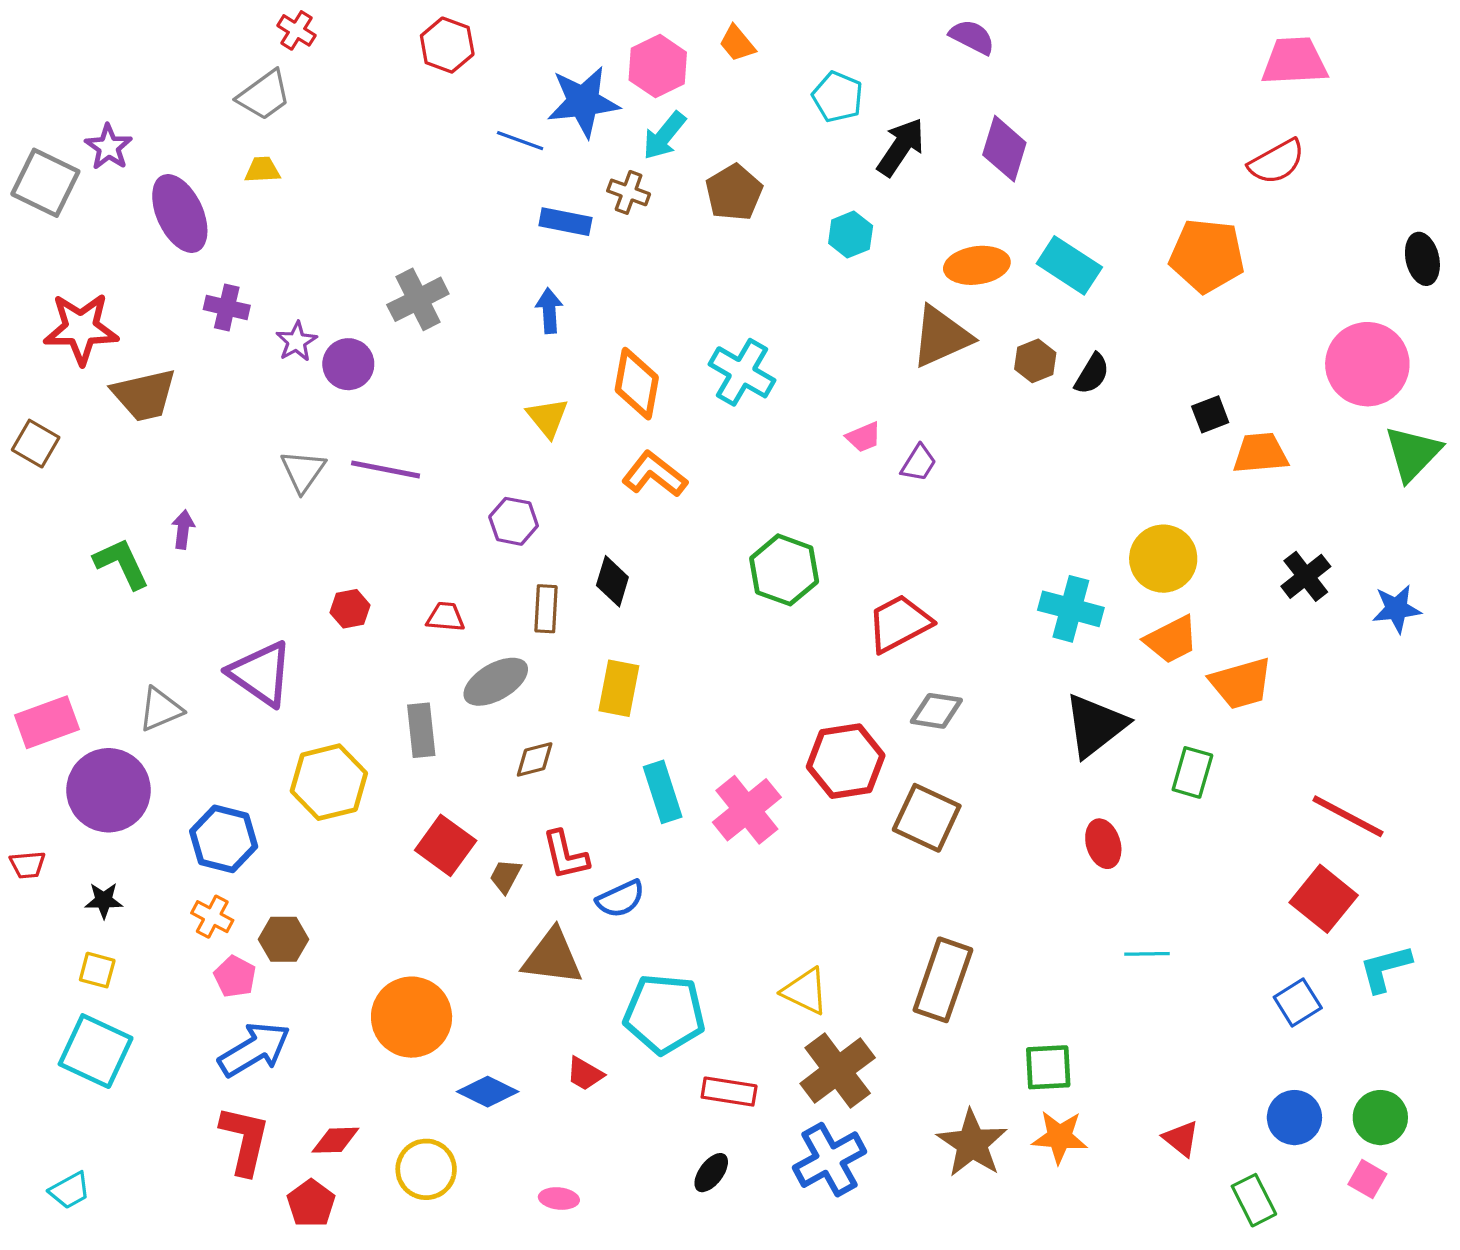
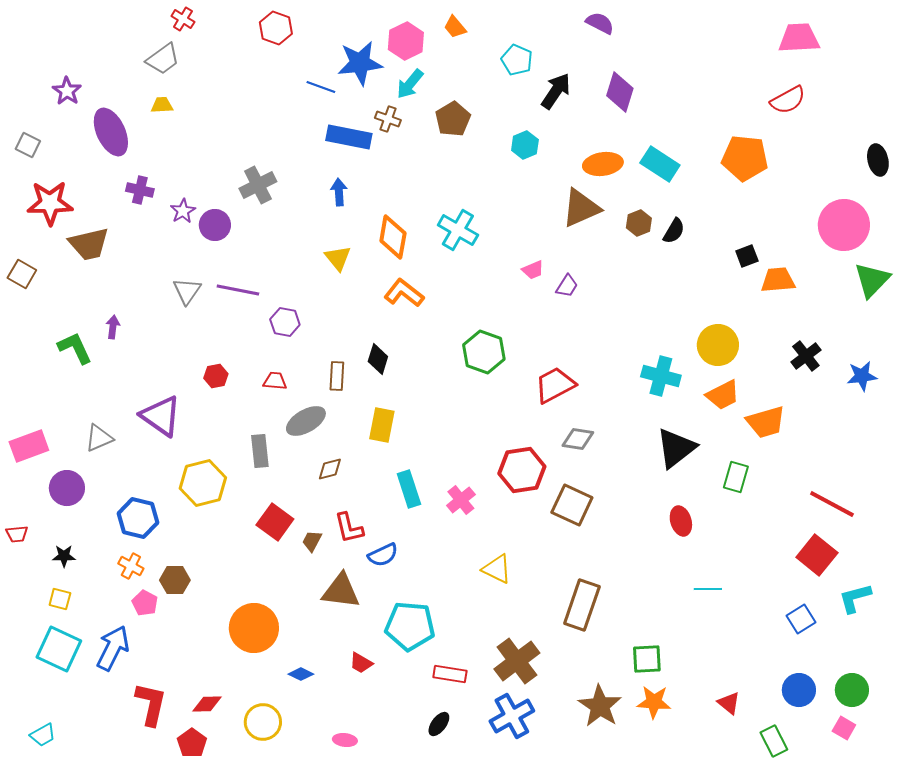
gray square: (45, 183) -> (28, 145), moved, size x0.6
blue rectangle: (565, 222) -> (349, 137), size x1.4
purple hexagon: (514, 521) -> (285, 322), moved
purple circle: (109, 790) -> (67, 488), size x0.7
pink cross: (747, 810) -> (461, 500), size x0.7
yellow triangle: (805, 991) -> (497, 569), moved
blue arrow: (254, 1049) -> (113, 648), moved, turned -33
blue diamond: (488, 1092) -> (301, 674), size x0.7

